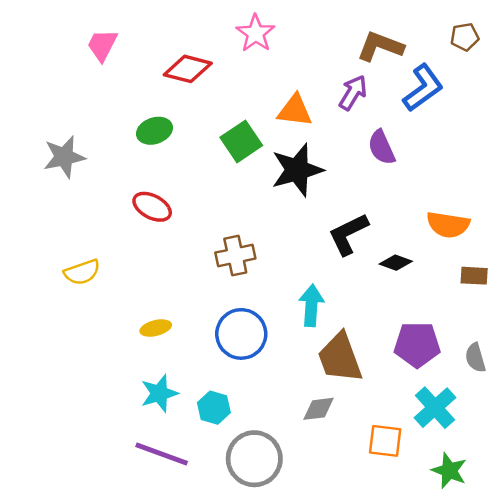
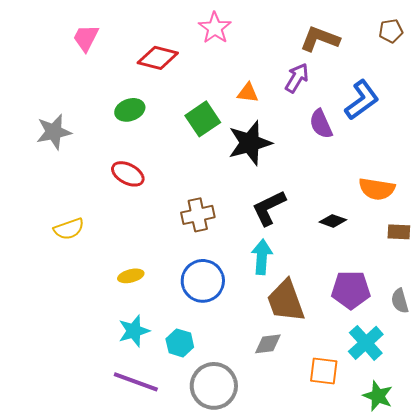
blue L-shape: (423, 88) -> (362, 100), moved
orange triangle: (295, 111) -> (248, 93), size x0.7
black L-shape: (348, 234) -> (269, 208), moved

